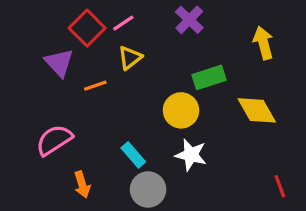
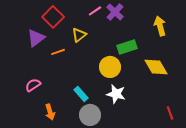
pink line: (123, 23) -> (95, 11), moved
purple triangle: (59, 63) -> (36, 38), turned 36
pink semicircle: (54, 140) -> (33, 85), size x0.7

